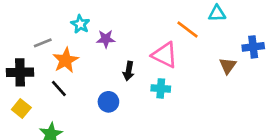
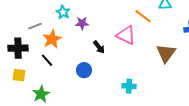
brown triangle: (228, 66) -> (166, 53), moved, size x1.5
black arrow: (129, 71) -> (99, 47), turned -48
cyan cross: (161, 88) -> (129, 86), moved
yellow square: (21, 109) -> (19, 75), turned -32

